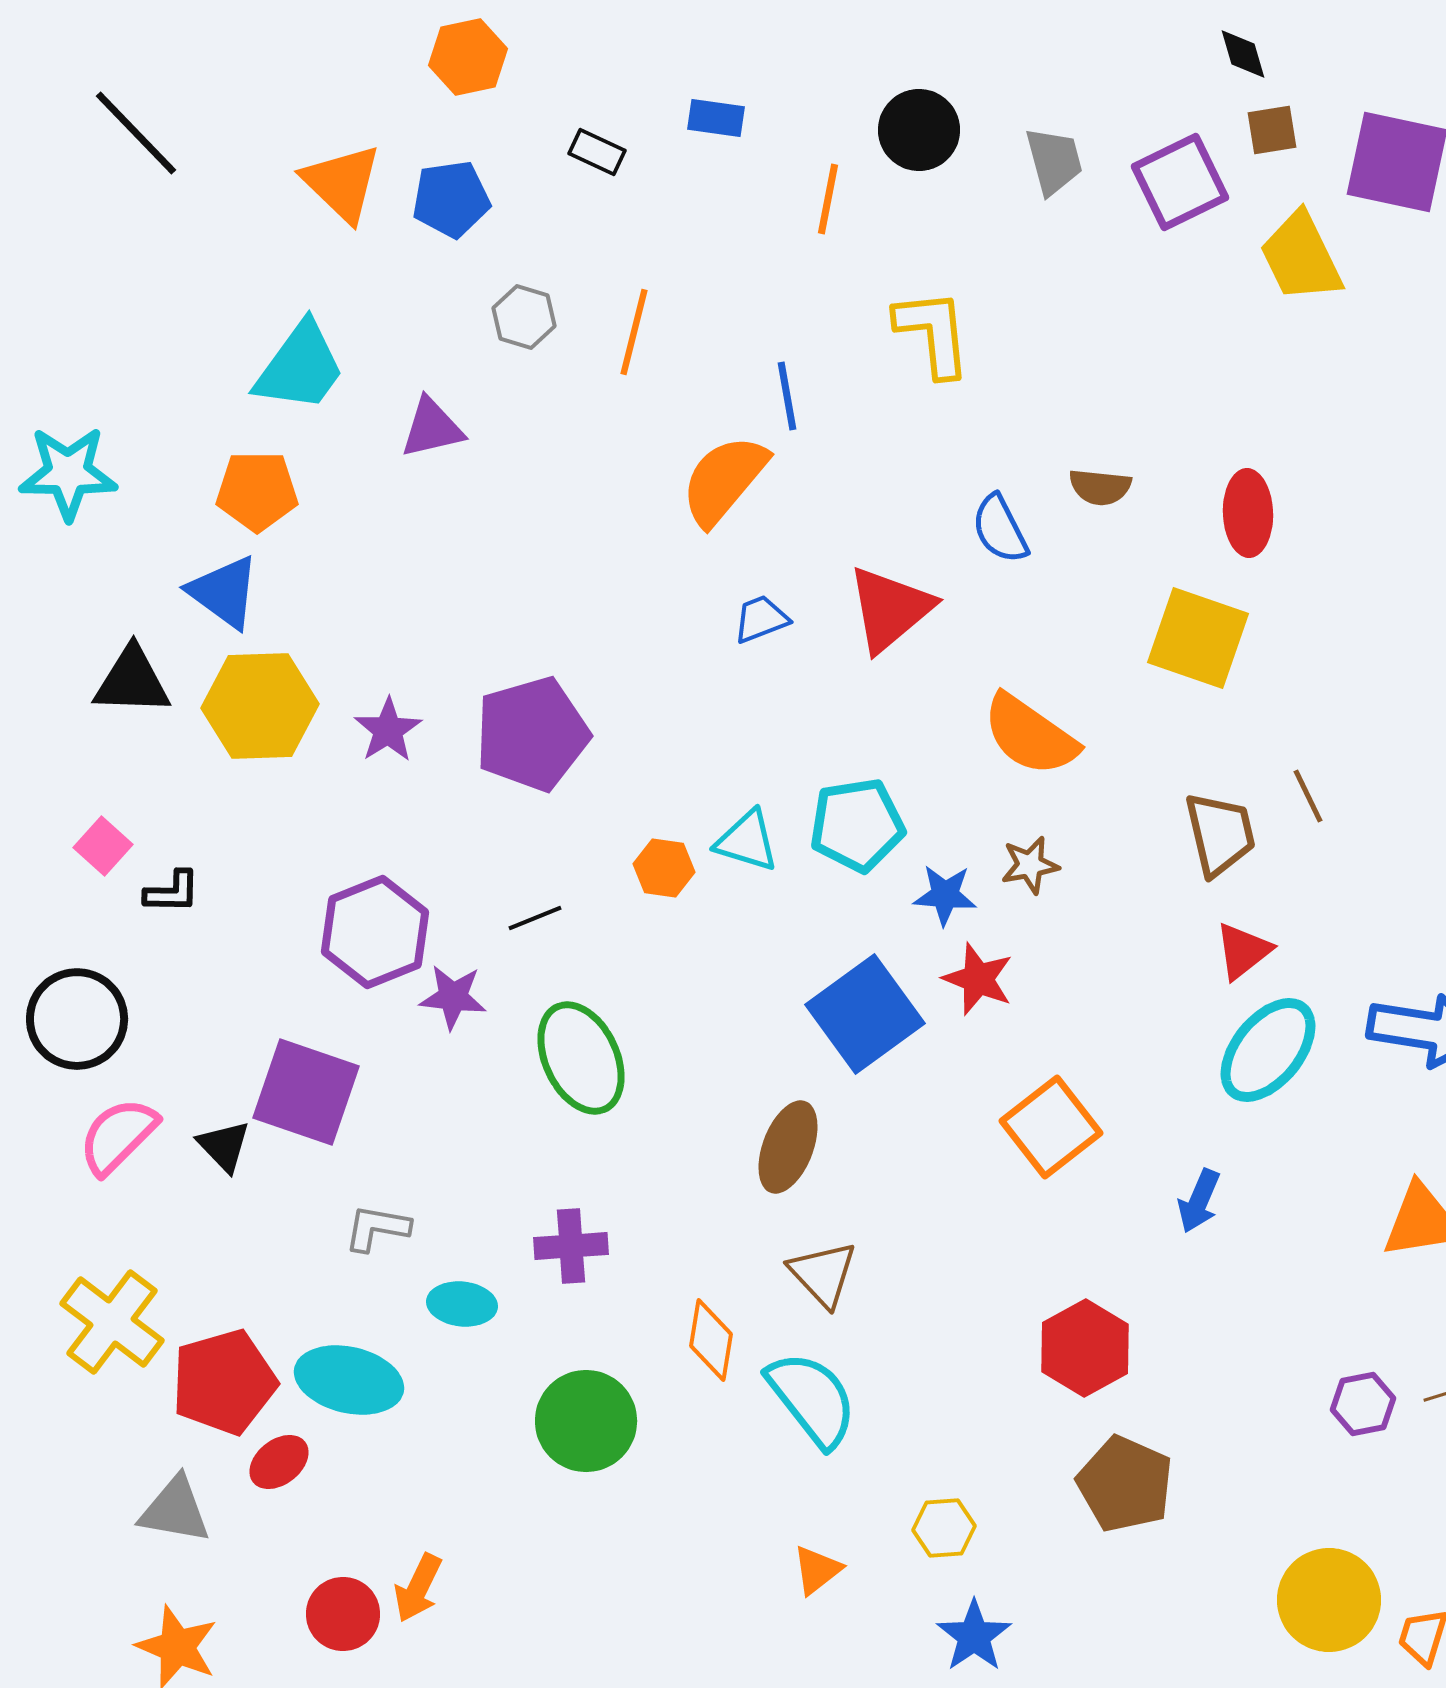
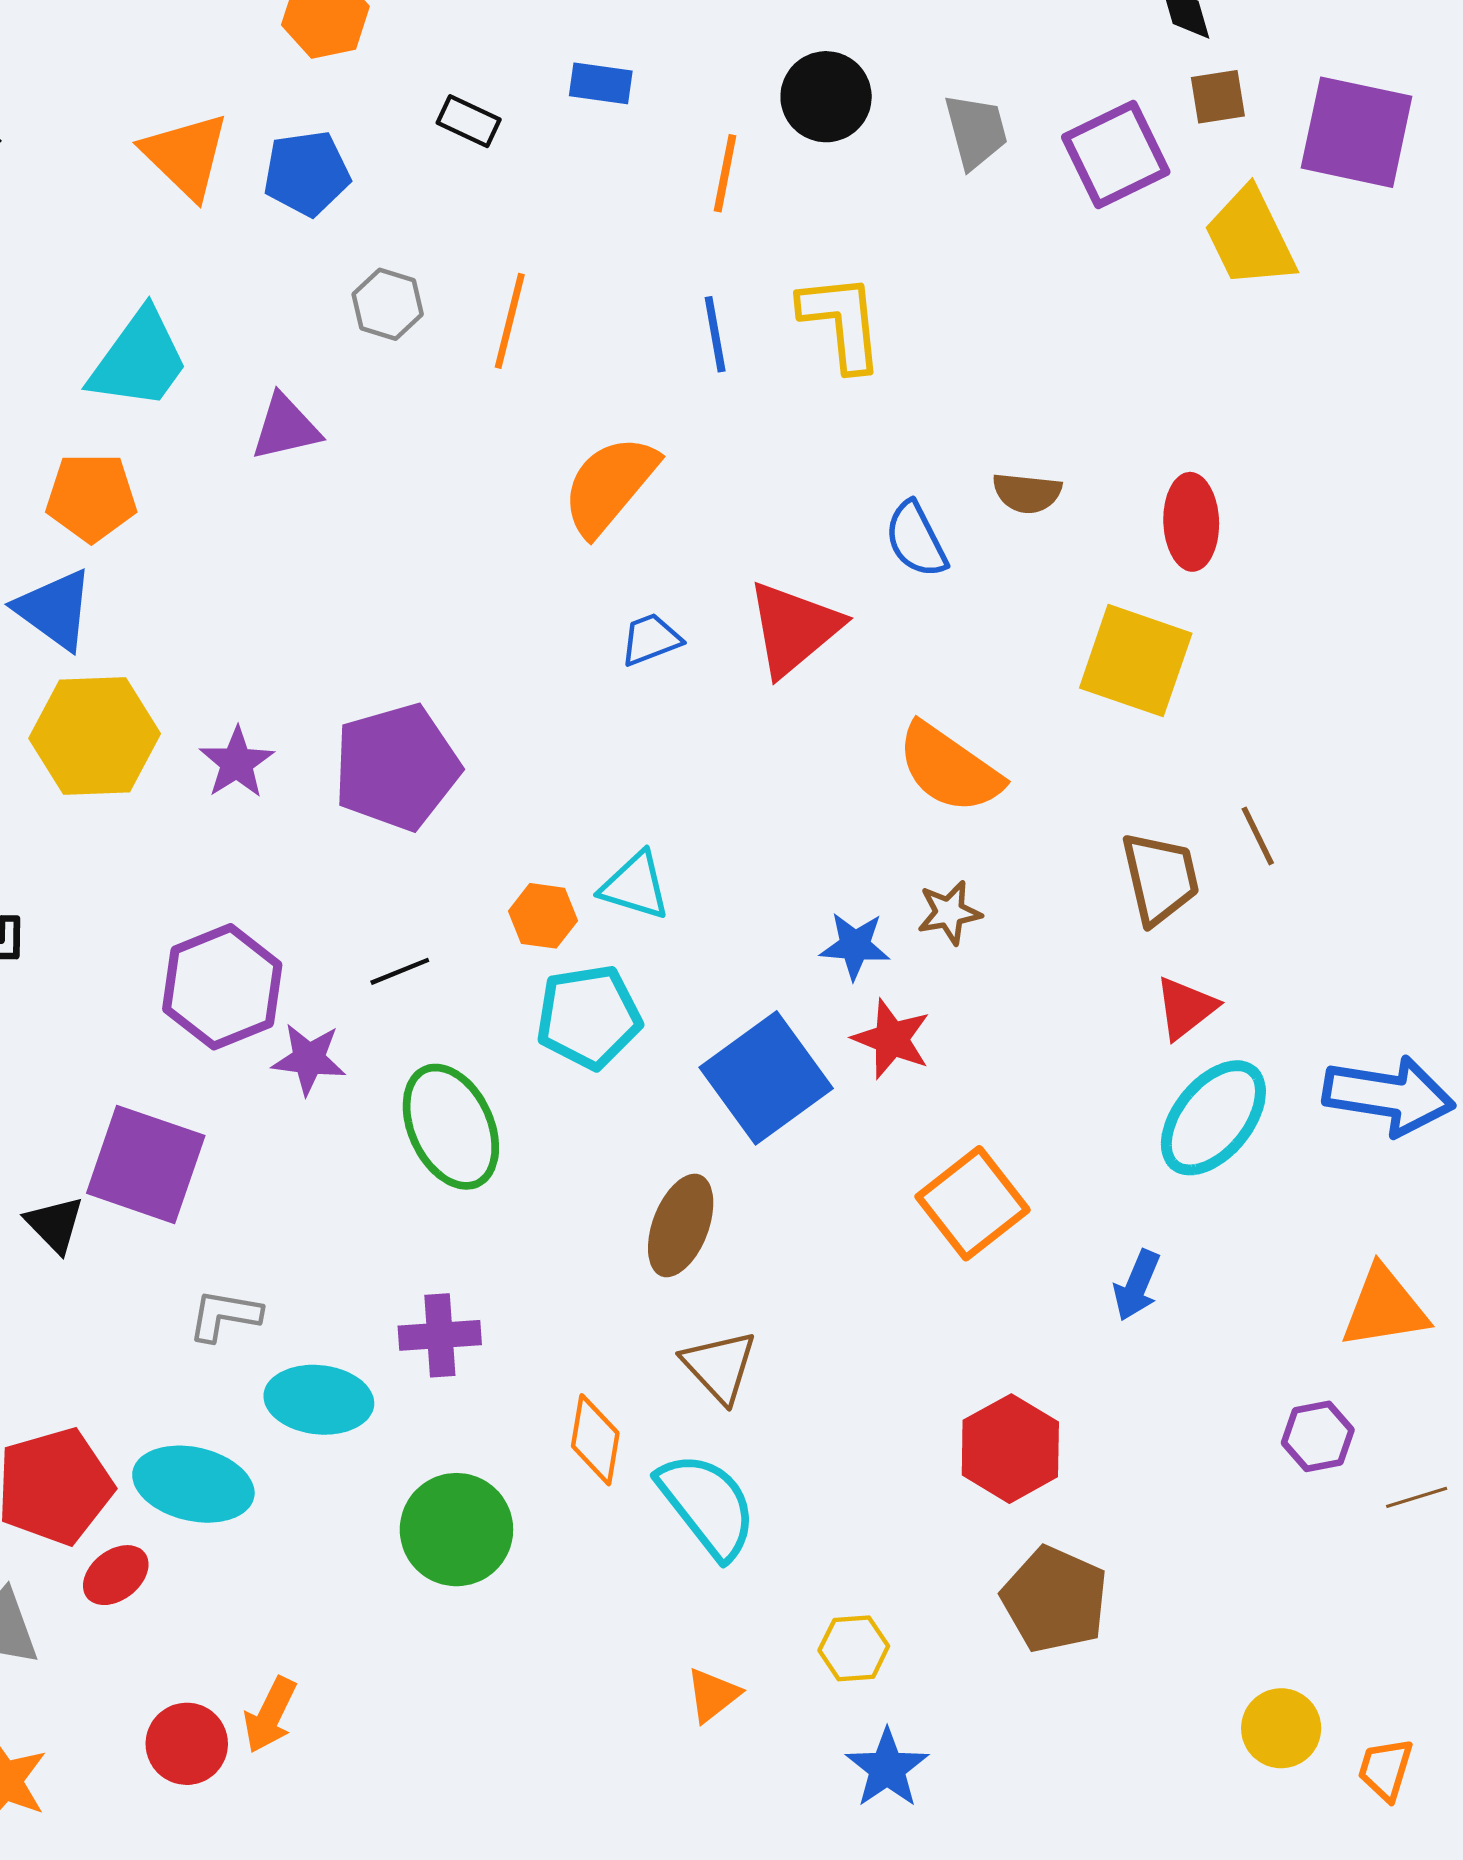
blue line: (787, 396) -> (715, 334), moved
cyan pentagon: (857, 825) -> (589, 1017), moved
cyan ellipse: (462, 1304) -> (319, 1400), size x1.4
purple hexagon: (1363, 1404) -> (1318, 1436), moved
yellow circle: (1329, 1600) -> (1281, 1728), size x0.7

